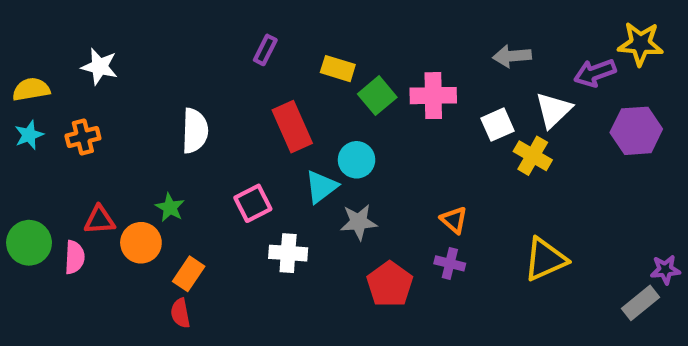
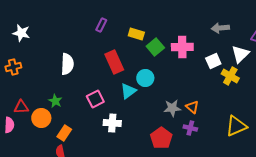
gray star: (359, 222) -> (172, 108), moved

